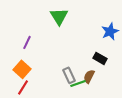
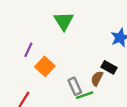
orange square: (22, 69) -> (45, 66), moved
brown semicircle: (89, 76) -> (97, 79), moved

